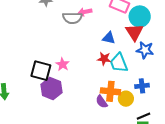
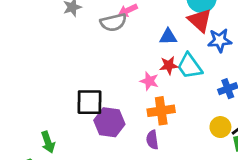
pink star: (62, 64) -> (149, 81), moved
orange cross: (110, 91) -> (161, 111), moved
yellow circle: (126, 99) -> (220, 127), moved
purple semicircle: (102, 102) -> (152, 140), moved, turned 40

